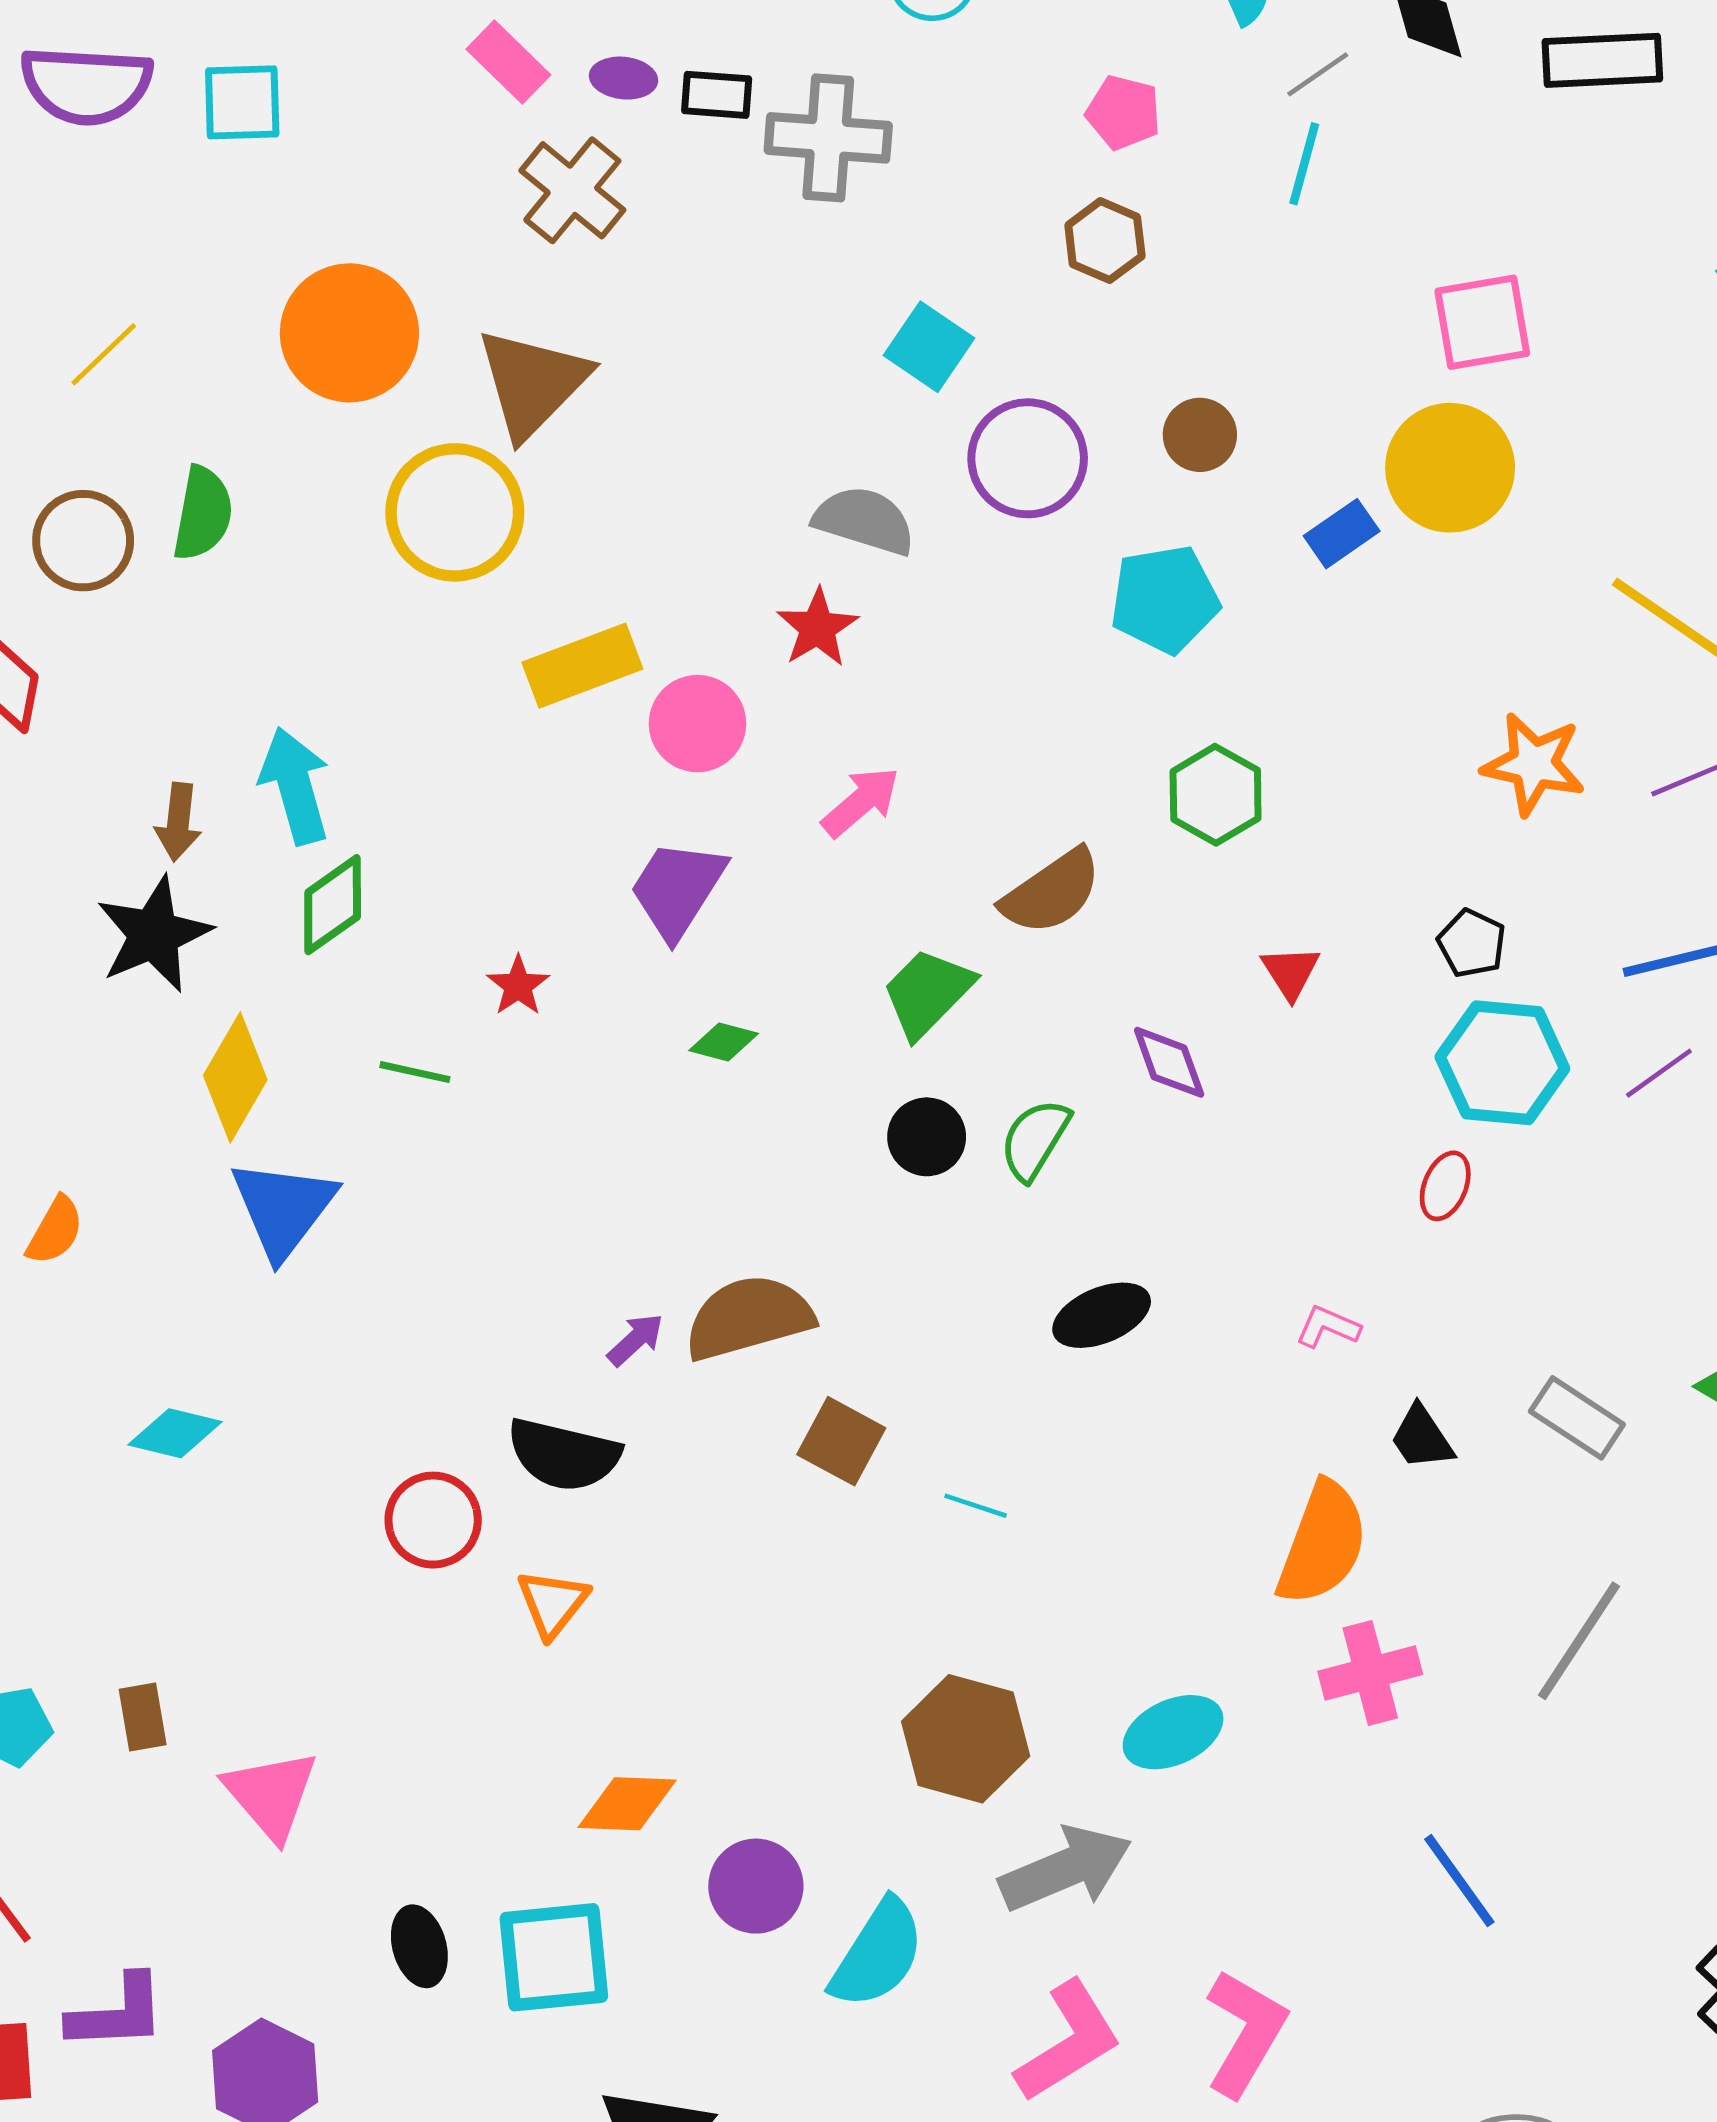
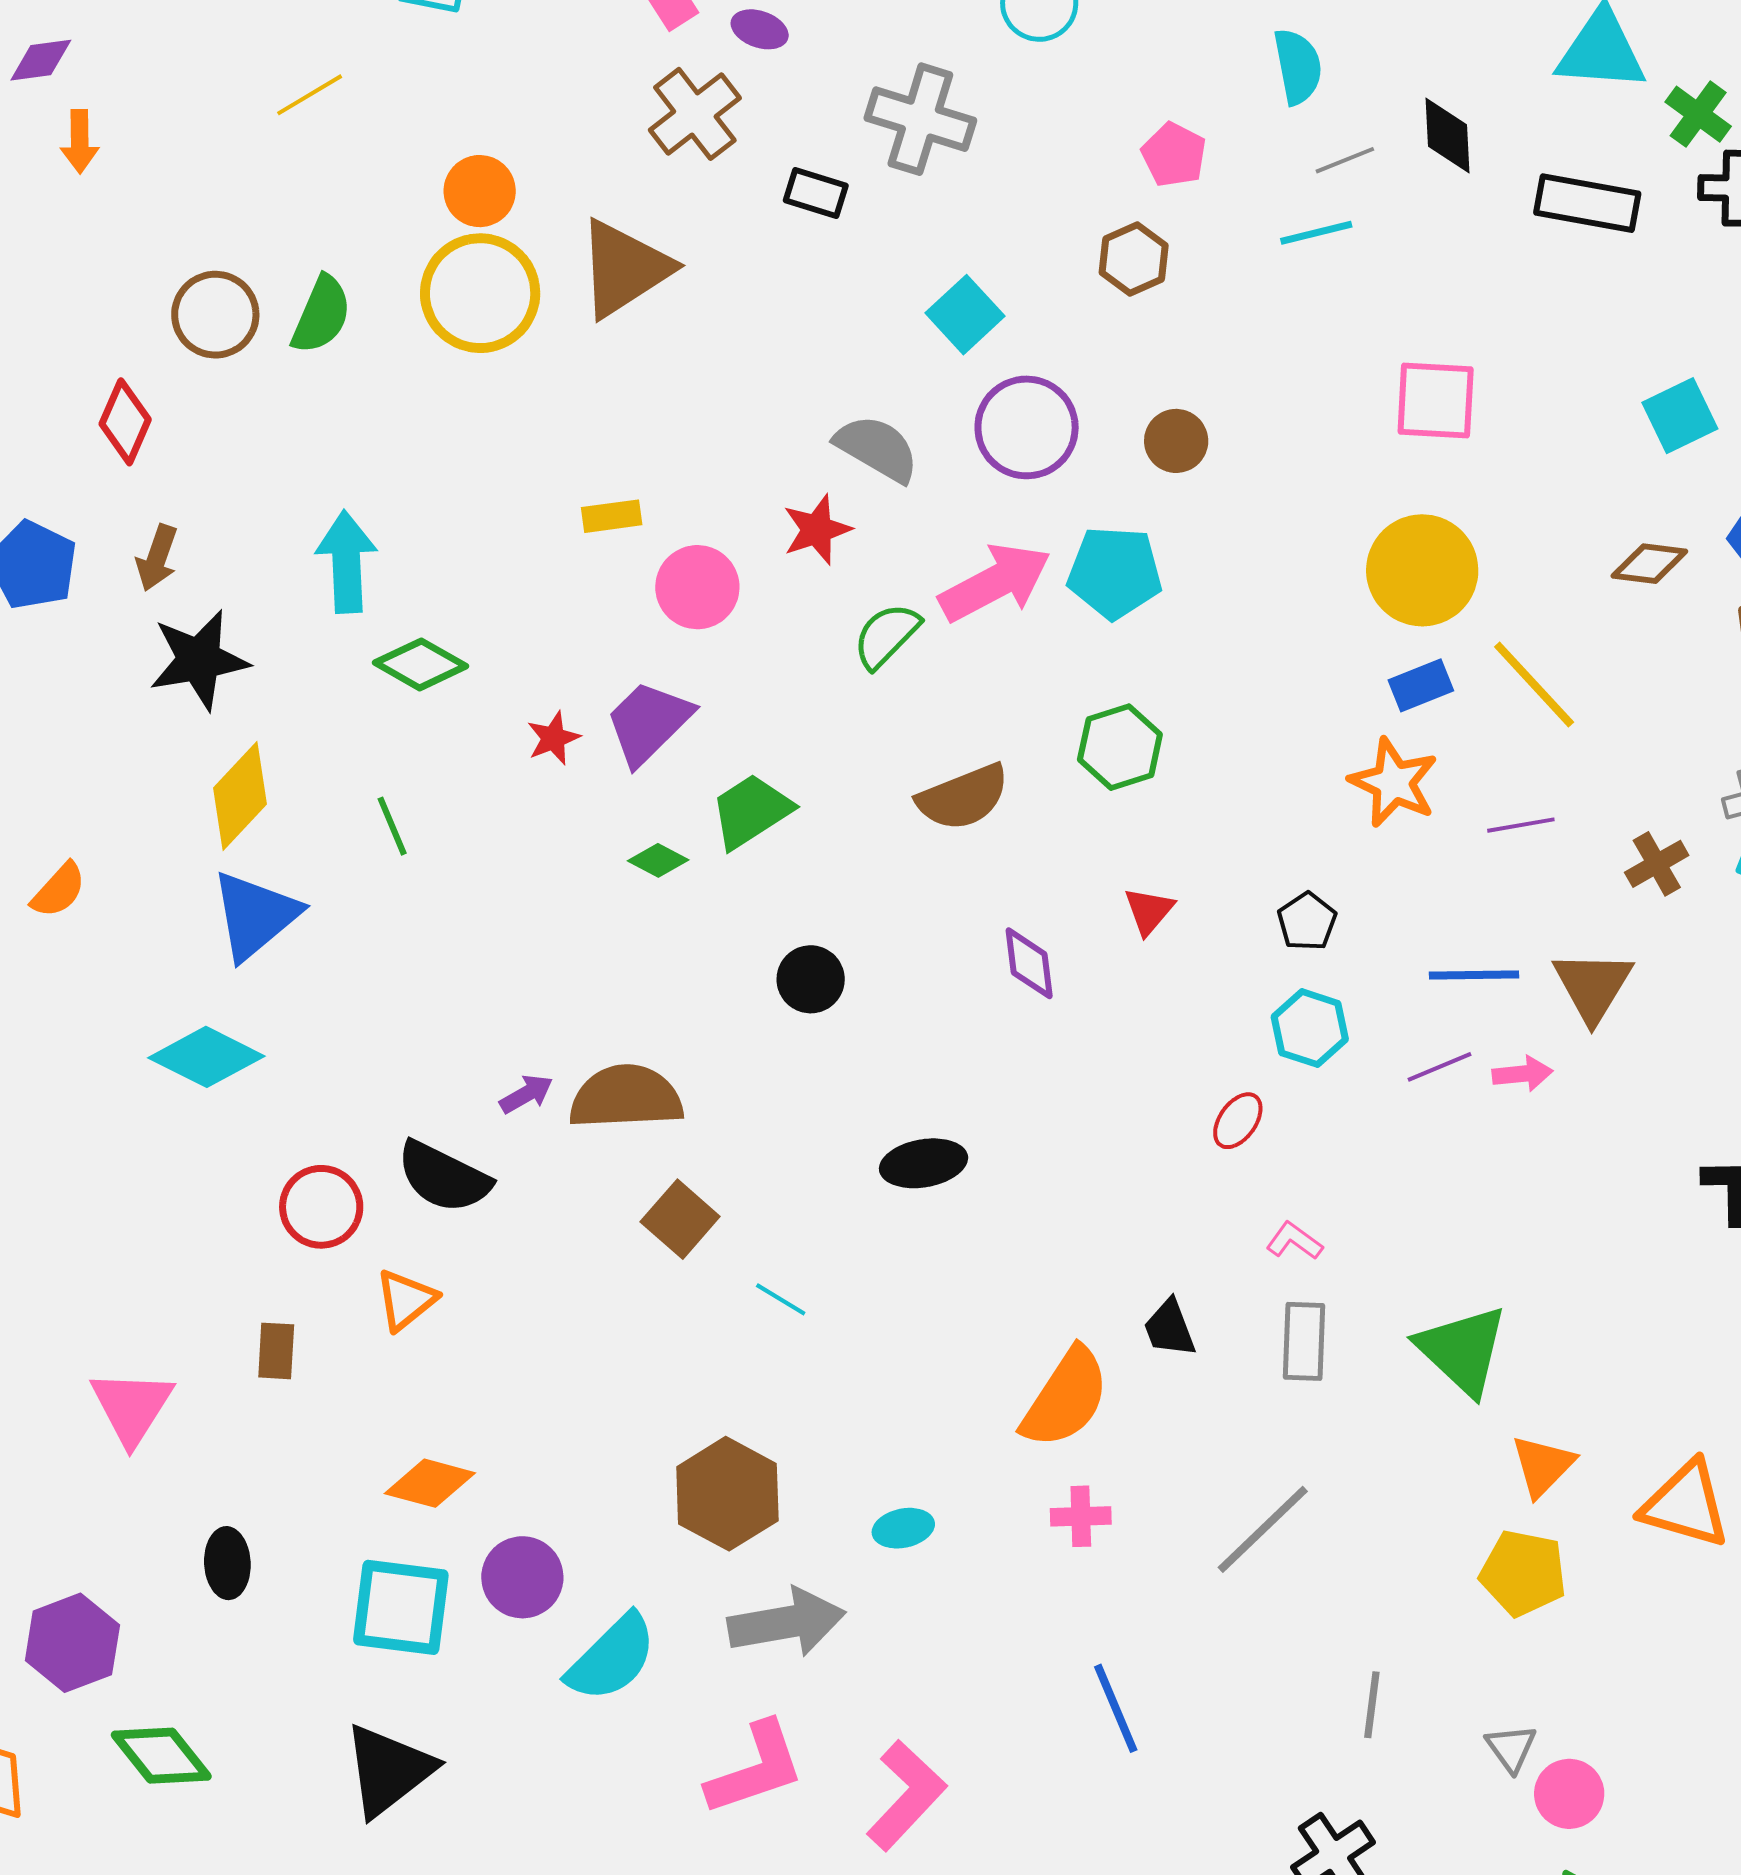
black rectangle: (717, 95) -> (816, 193), moved
cyan line: (1304, 164) -> (1316, 233), turned 48
orange circle: (349, 333) -> (480, 191), size x0.6
yellow line: (104, 354) -> (310, 95), moved
yellow circle: (1450, 468) -> (1422, 570), moved
yellow circle: (455, 512) -> (480, 293), moved
blue rectangle: (1342, 534) -> (1421, 685), moved
yellow rectangle: (582, 666) -> (612, 516), size x0.6
pink arrow: (861, 802) -> (995, 583), moved, size x1.5
brown arrow: (178, 822) -> (157, 558), moved
green diamond: (333, 905) -> (421, 664), moved, turned 52
red star: (518, 986) -> (553, 738), moved
green trapezoid: (928, 993) -> (751, 811), moved
cyan hexagon: (1502, 1063) -> (1310, 1028), size x0.7
green line: (415, 1072) -> (392, 826), turned 42
green semicircle: (1035, 1140) -> (886, 636), moved
pink L-shape: (1328, 1327) -> (1294, 1241), moved
gray rectangle: (1577, 1418) -> (1304, 1341), turned 46
cyan diamond: (175, 1433) -> (206, 1057), moved, size x1.4
pink cross: (1370, 1673) -> (1081, 1516), size x0.7
brown rectangle: (143, 1717) -> (276, 1351), moved
cyan ellipse: (1173, 1732) -> (903, 1528), size x0.7
cyan square: (554, 1957) -> (401, 1607), moved

